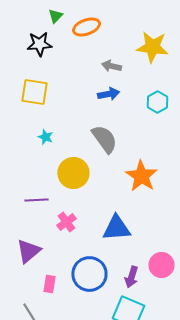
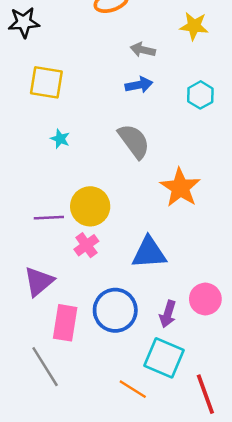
black star: (39, 44) -> (24, 22), moved
yellow star: (152, 47) -> (194, 26), size x0.7
yellow circle: (73, 173) -> (90, 206), moved
pink rectangle: (49, 284) -> (65, 323), size x1.6

